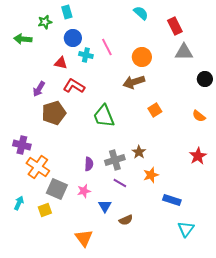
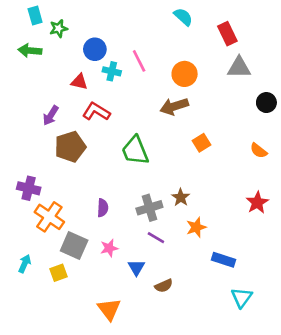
cyan rectangle: (67, 12) -> (35, 15), moved
purple semicircle: (89, 164) -> (103, 208), moved

